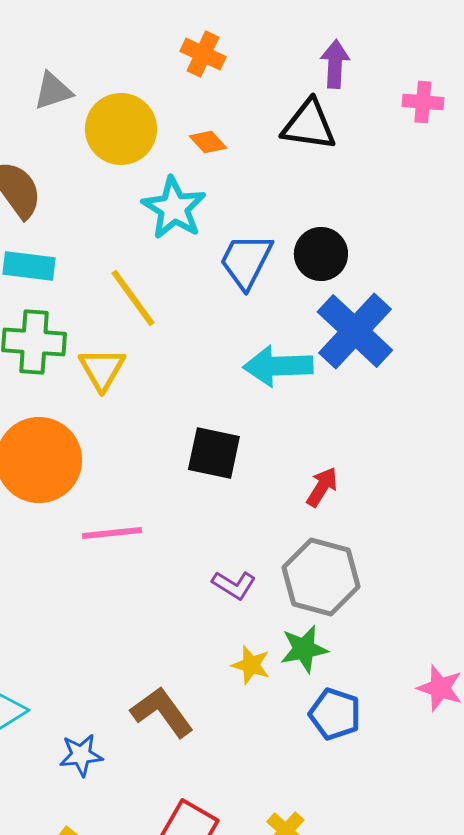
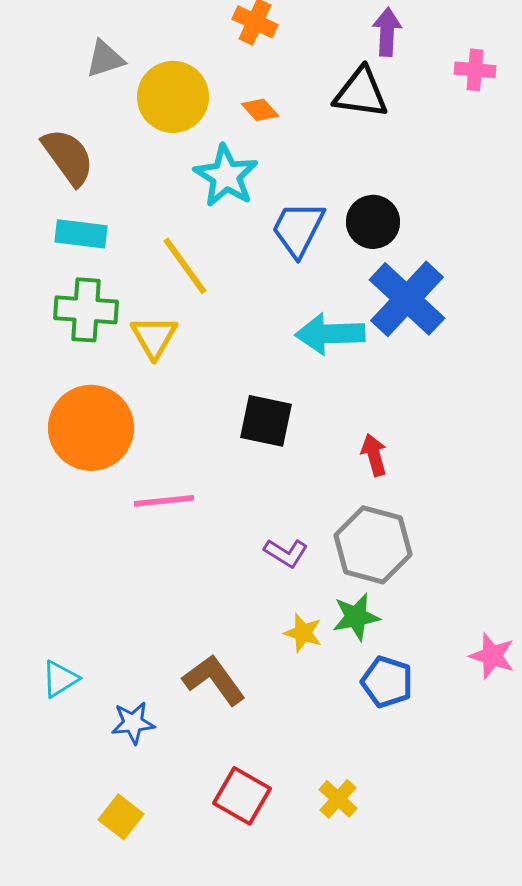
red arrow: (322, 487) -> (374, 455), turned -48

